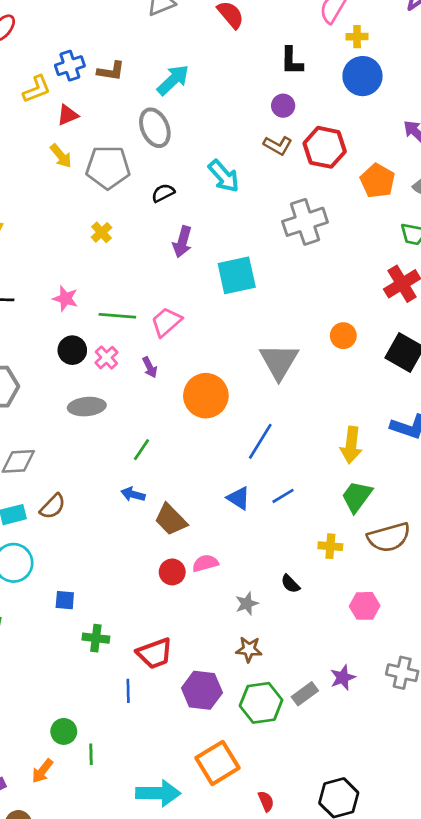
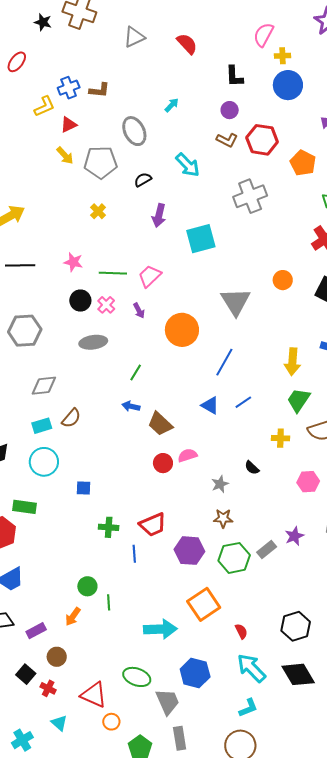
cyan arrow: (173, 80) -> (172, 105), moved, size x0.6
green cross: (96, 638) -> (109, 527), moved

